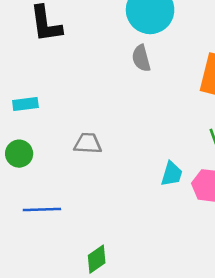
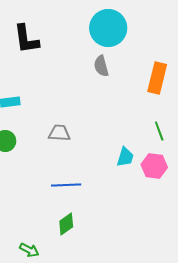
blue line: (42, 210) -> (66, 185), moved

